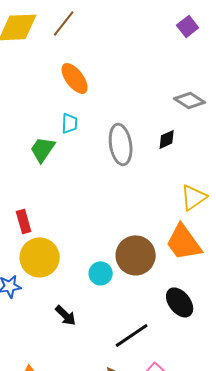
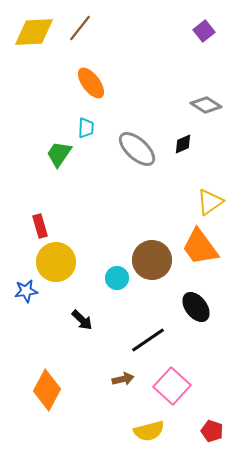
gray ellipse: (121, 144) -> (137, 149), turned -39

